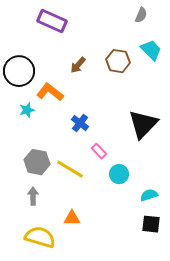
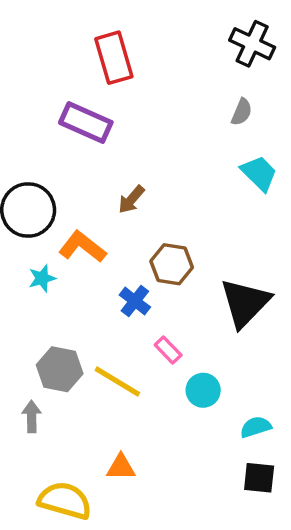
brown hexagon: (118, 61) -> (172, 264), moved
gray arrow: (33, 196) -> (32, 416), moved

